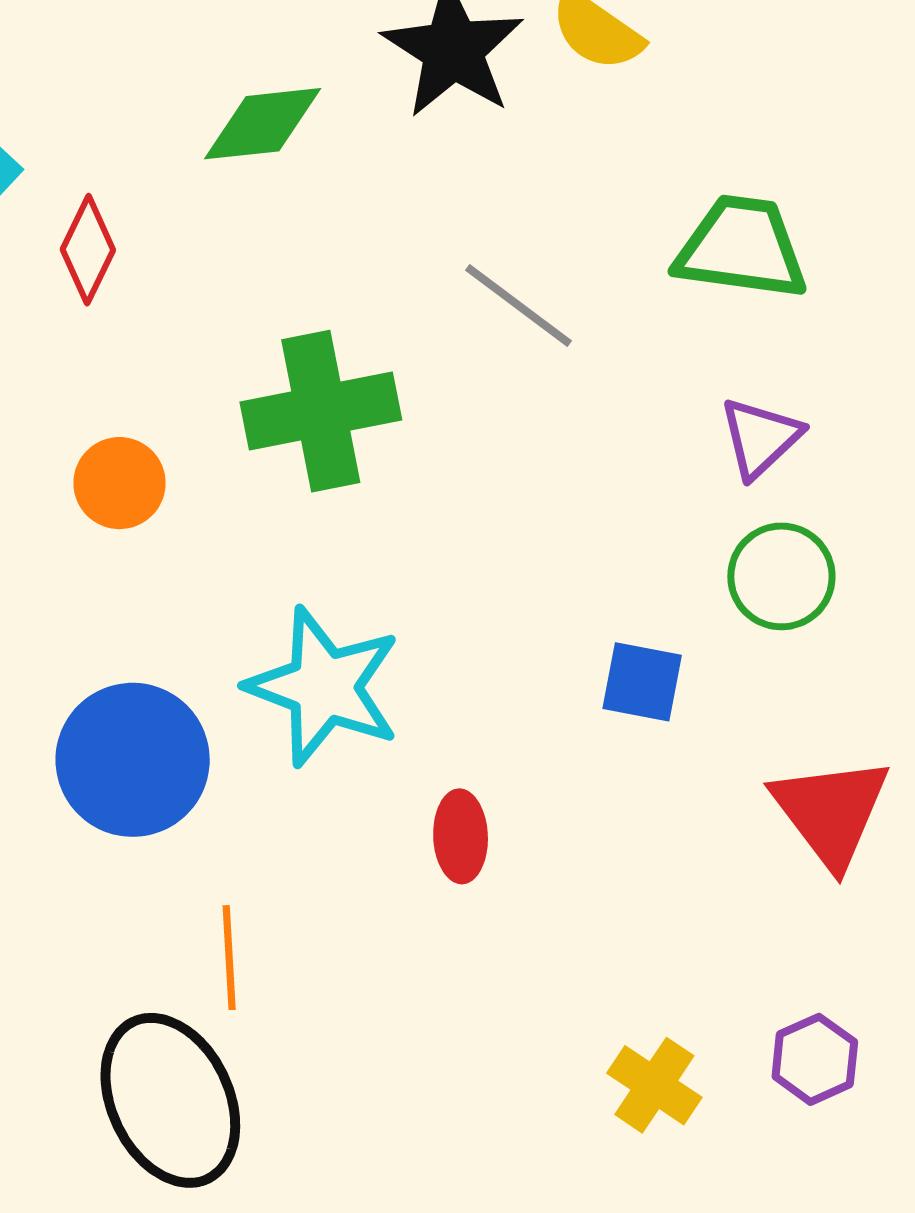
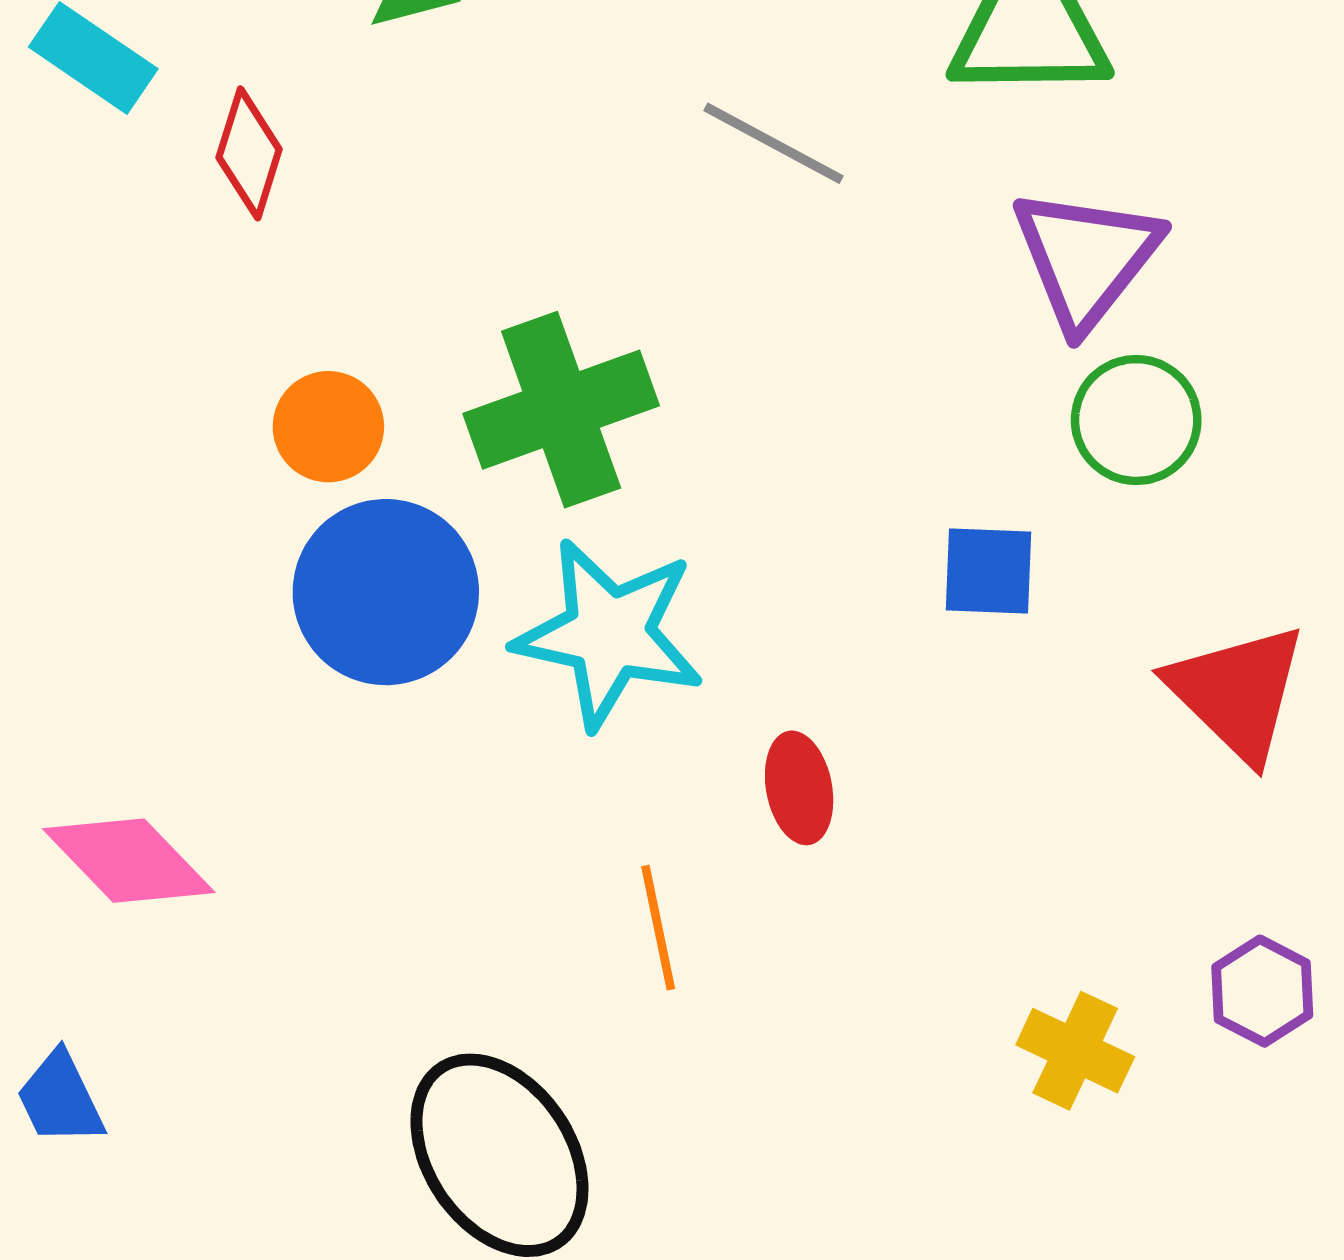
green cross: (321, 411) -> (561, 410), moved
purple triangle: (760, 438) -> (1086, 258), size x1.5
blue circle: (133, 760) -> (386, 592), moved
orange line: (229, 958) -> (658, 928), moved

